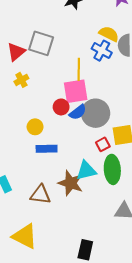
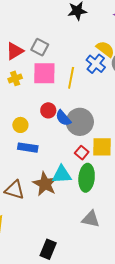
gray square: (41, 43) -> (40, 47), size x0.7
pink square: (76, 91) -> (44, 73), moved
blue semicircle: (78, 112) -> (63, 118), turned 78
red square: (103, 144) -> (82, 153), turned -32

